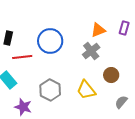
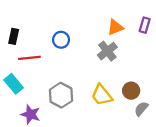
blue circle: (50, 41) -> (61, 40), size x0.6
brown circle: (111, 75) -> (131, 91), moved

